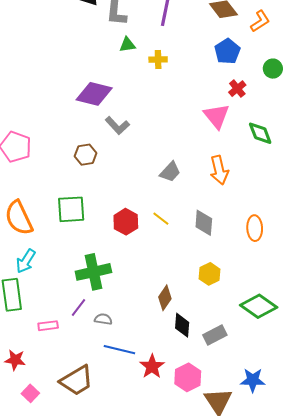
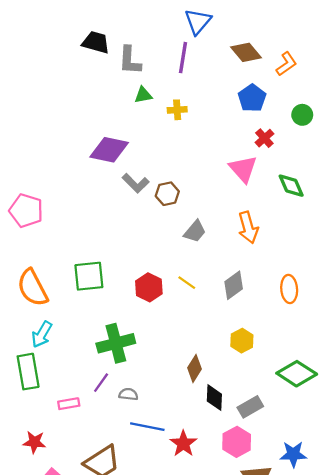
brown hexagon: (86, 155) -> (167, 194), moved
gray diamond: (204, 223) -> (234, 285), turned 52
pink hexagon: (188, 377) -> (237, 442), moved

